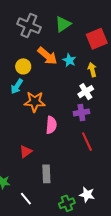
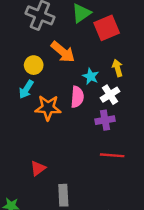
red square: (97, 39) -> (107, 28), moved
cyan star: (69, 60) -> (91, 76), moved
pink semicircle: (51, 125) -> (77, 97), moved
red line: (87, 142) -> (112, 155), turned -60

